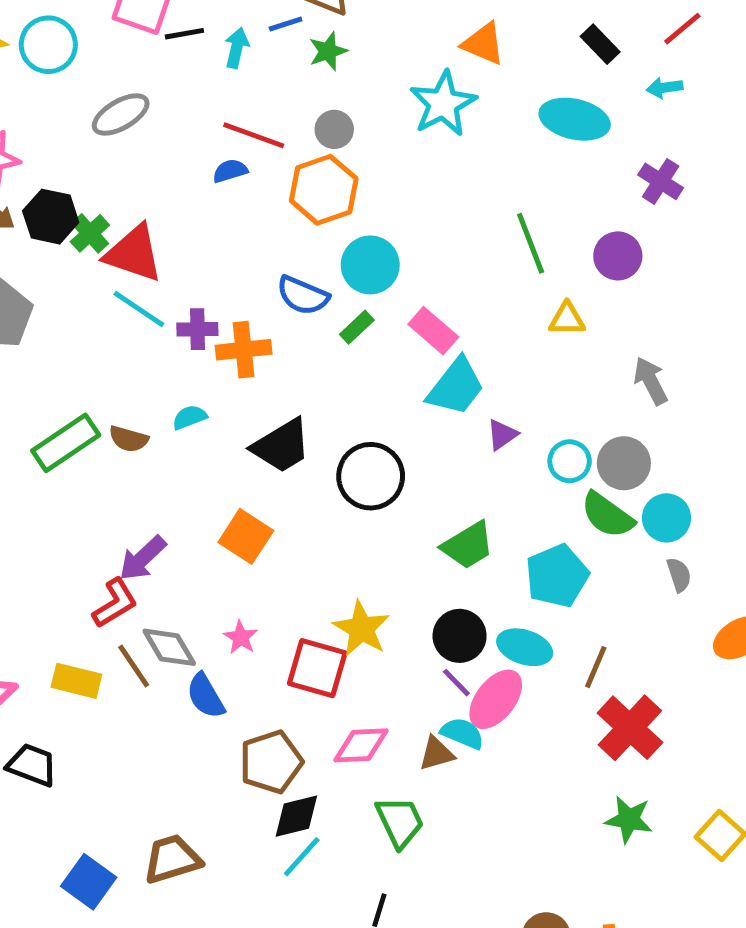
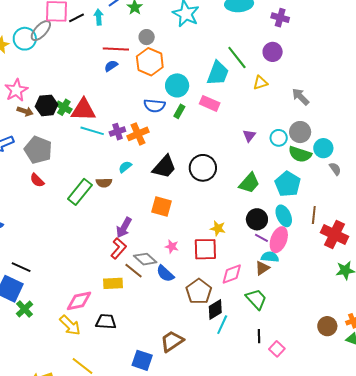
gray ellipse: (121, 114) -> (41, 31), moved
cyan trapezoid: (456, 387) -> (218, 73), moved
yellow star: (361, 629) -> (218, 228), size x0.7
cyan ellipse: (525, 647) -> (284, 216), turned 65

